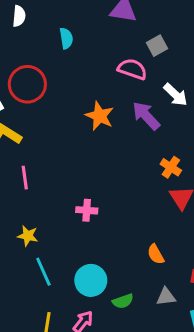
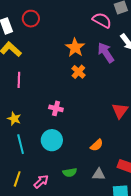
red circle: (27, 84) -> (31, 19), size x0.7
orange cross: (171, 167) -> (78, 72), moved
orange semicircle: (156, 254) -> (97, 145), turned -112
cyan circle: (91, 280) -> (52, 140), moved

